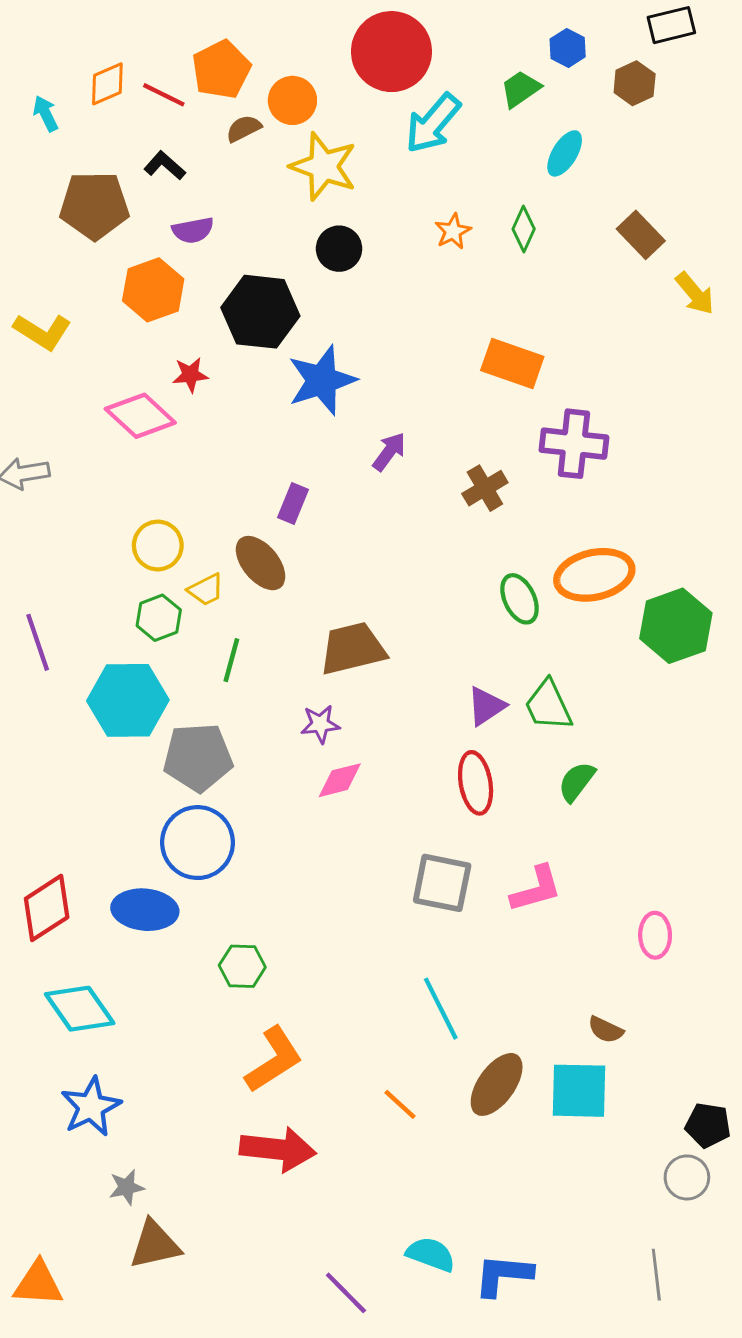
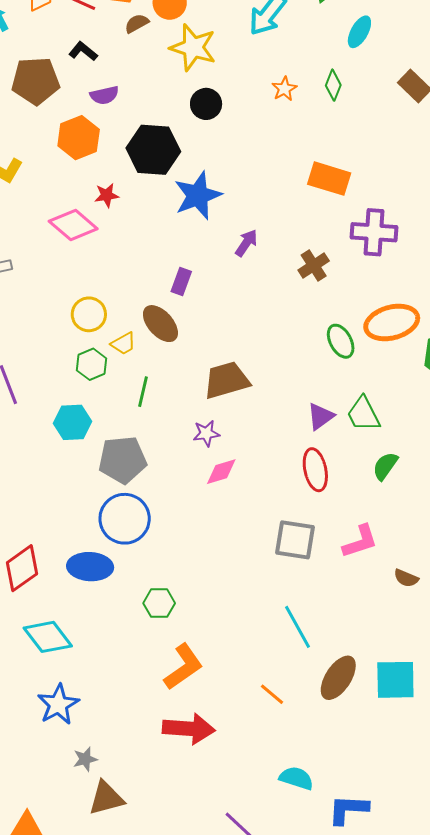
cyan hexagon: (128, 700) -> (72, 422), size x0.7
brown semicircle: (606, 1030) -> (406, 578), moved
cyan semicircle: (431, 1254) -> (296, 778), moved

